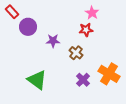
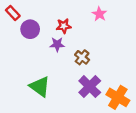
red star: (86, 30) -> (64, 26), moved
orange cross: (109, 74) -> (118, 97), moved
purple cross: (83, 80) -> (90, 87), size x1.5

